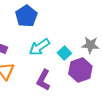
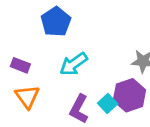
cyan square: (64, 53) -> (108, 103), moved

